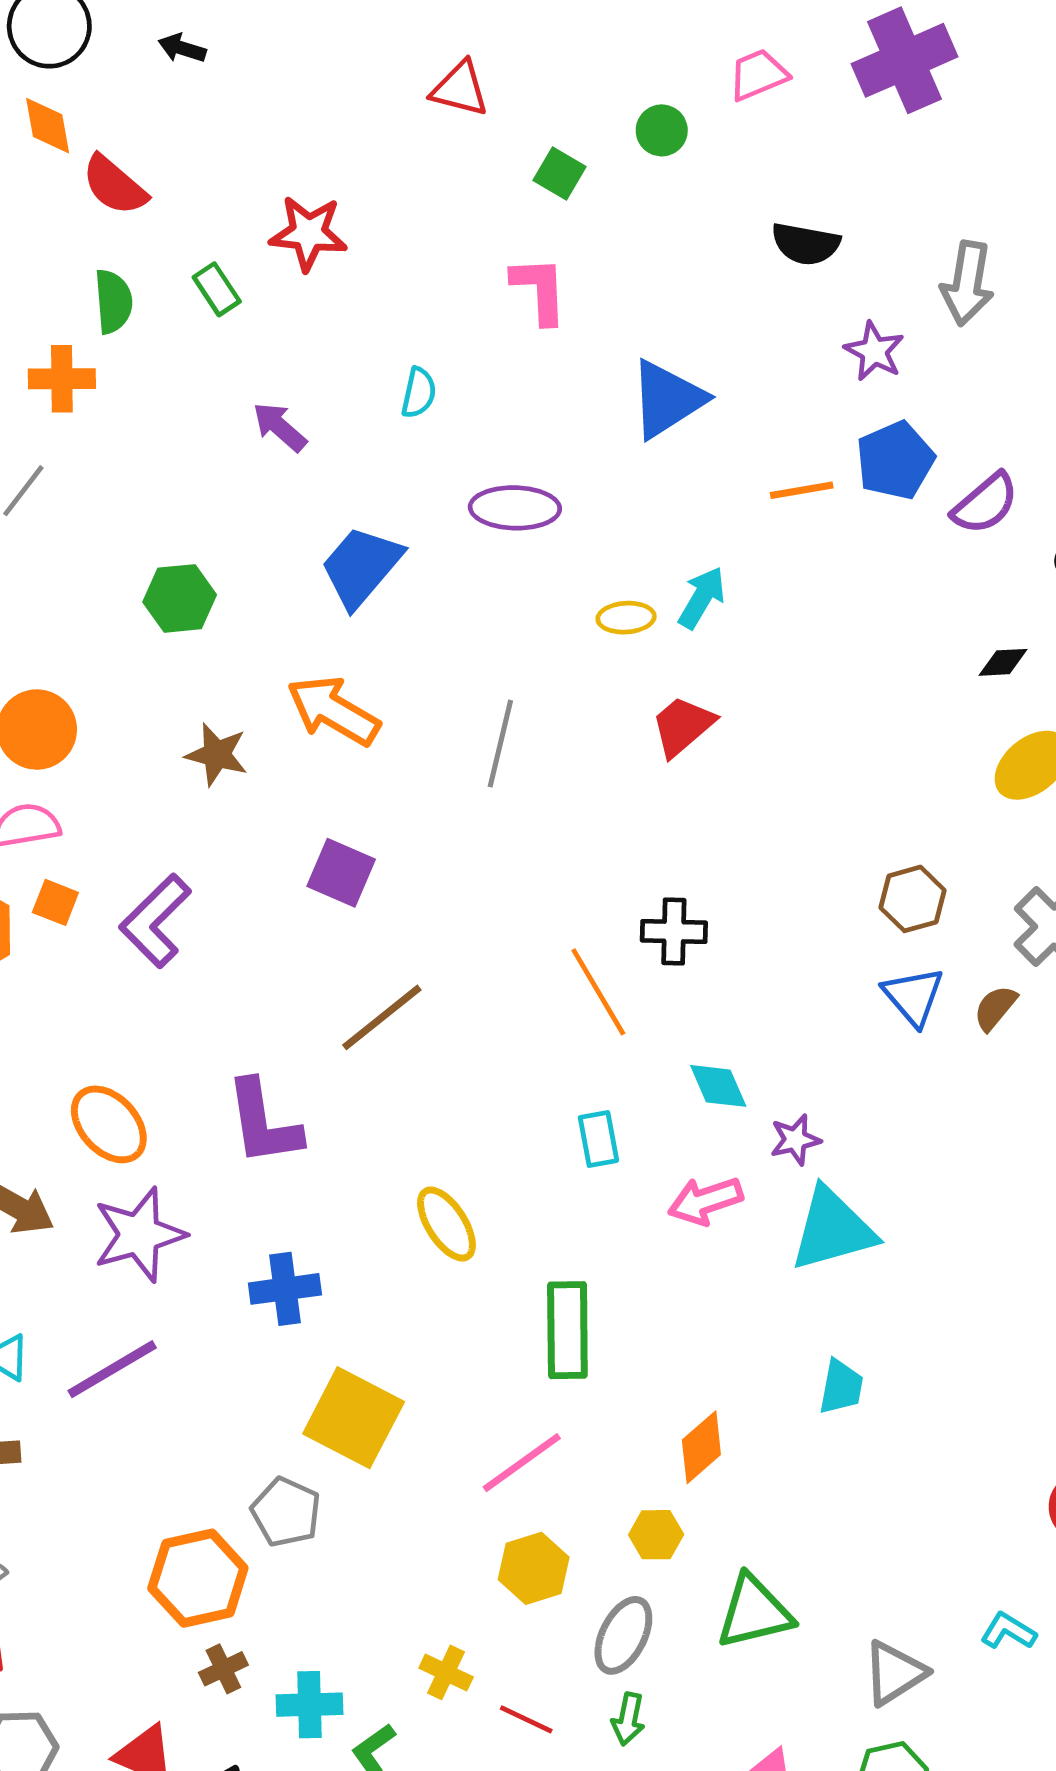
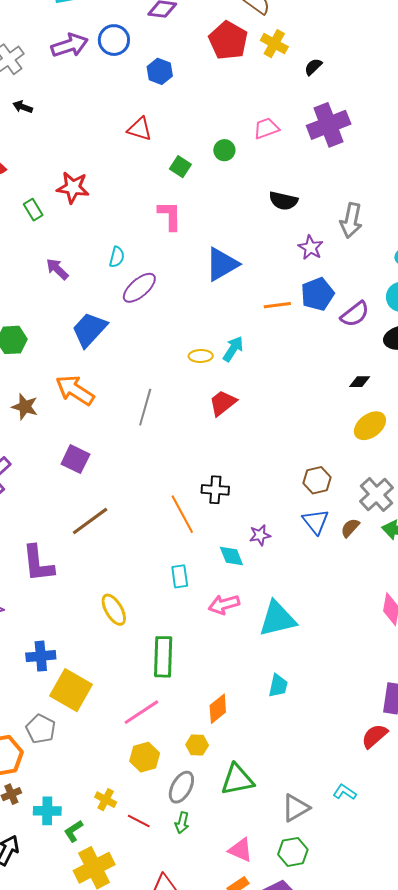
purple ellipse: (515, 508) -> (139, 288), moved, turned -45
purple star: (795, 1140) -> (260, 535), moved
blue cross: (285, 1289) -> (41, 656), moved

